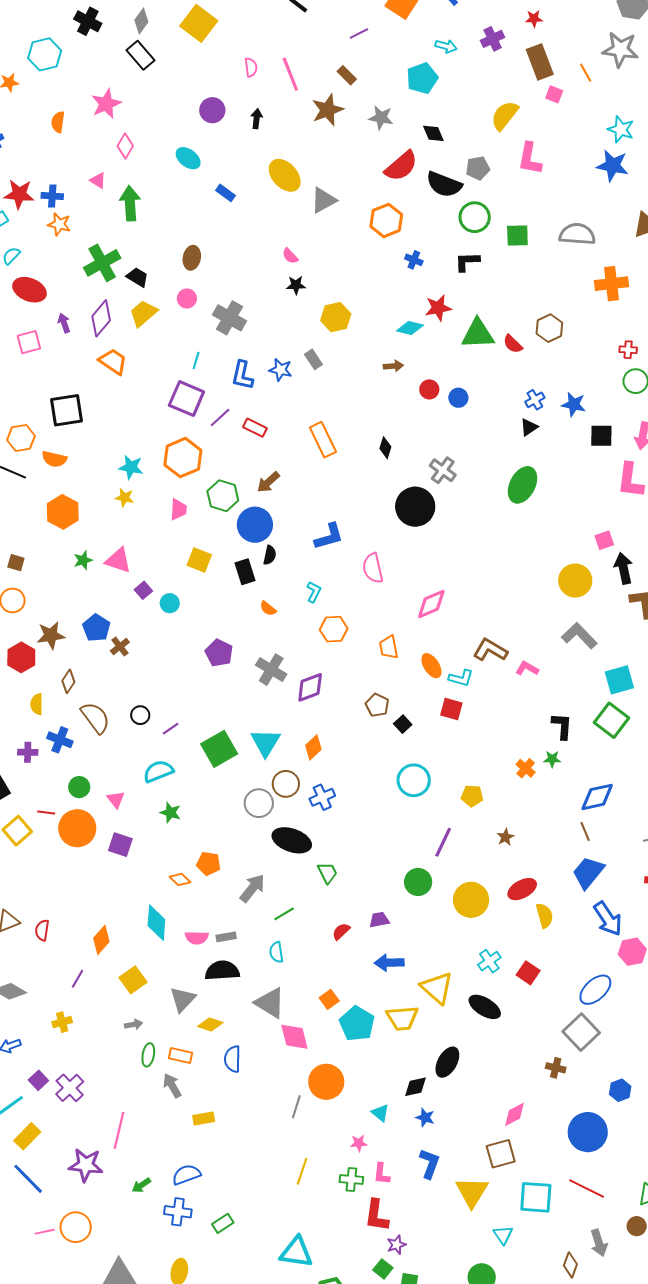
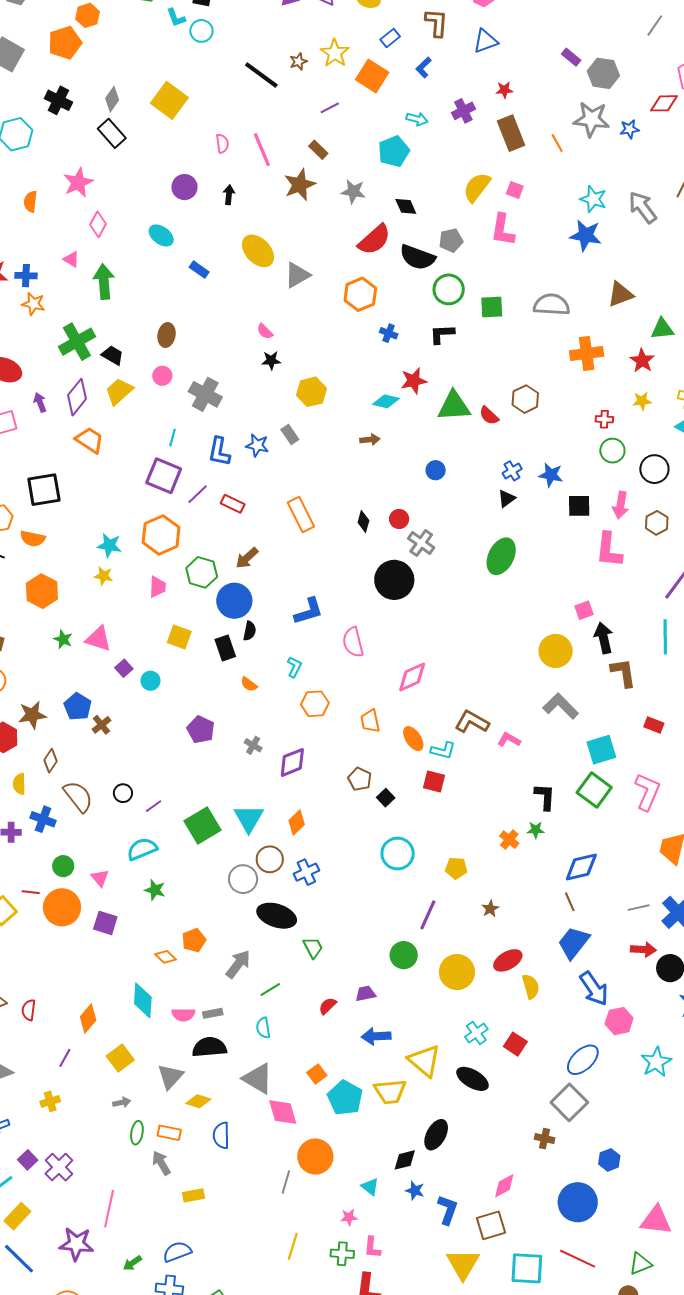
pink square: (554, 94) -> (515, 190), moved
red circle: (429, 389) -> (399, 519), moved
green star: (83, 560) -> (63, 639), turned -30
gray cross: (271, 670) -> (253, 745), size x0.6
orange pentagon: (209, 864) -> (194, 940), turned -30
blue L-shape: (430, 1164) -> (448, 1210), moved

